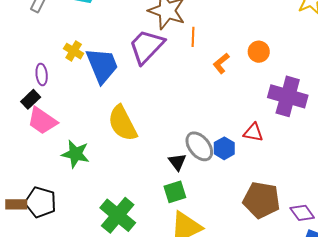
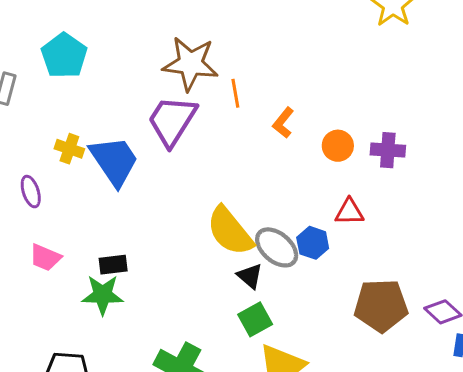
orange circle: (259, 52) -> (338, 146), moved
purple cross: (288, 96) -> (388, 150), size x0.6
black rectangle: (31, 99) -> (113, 265), moved, turned 48
pink trapezoid: (42, 121) -> (45, 257), size x0.7
yellow semicircle: (122, 123) -> (230, 231), moved

